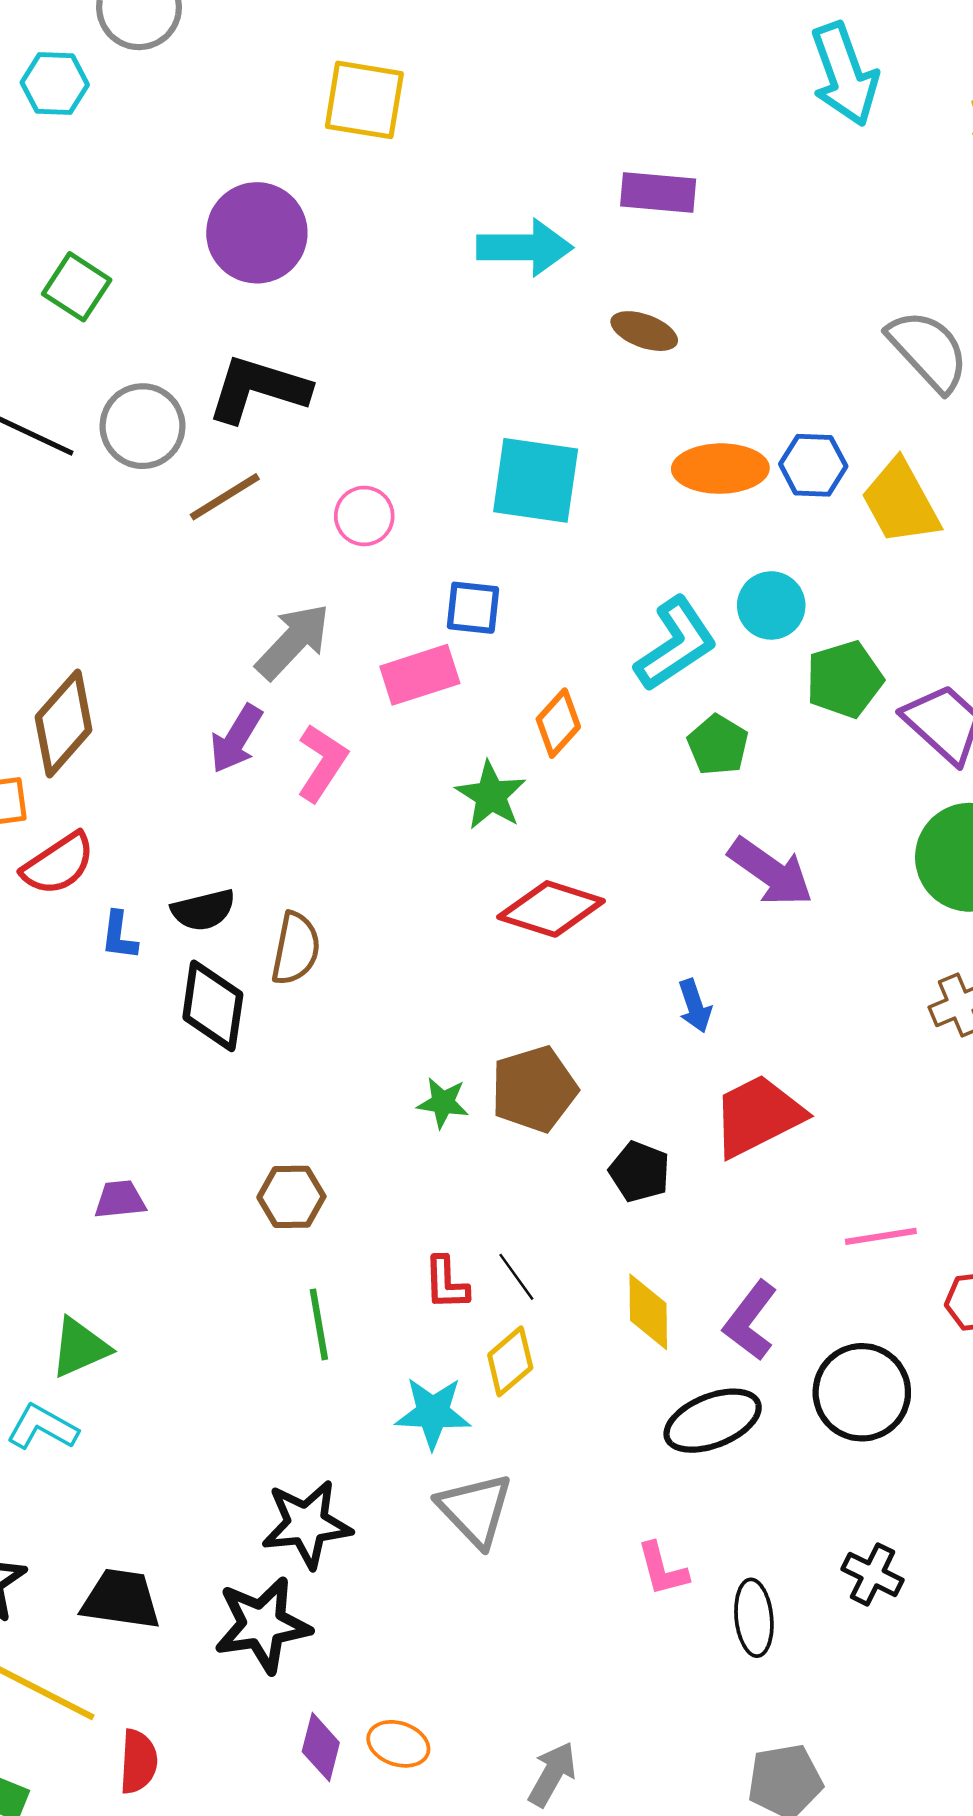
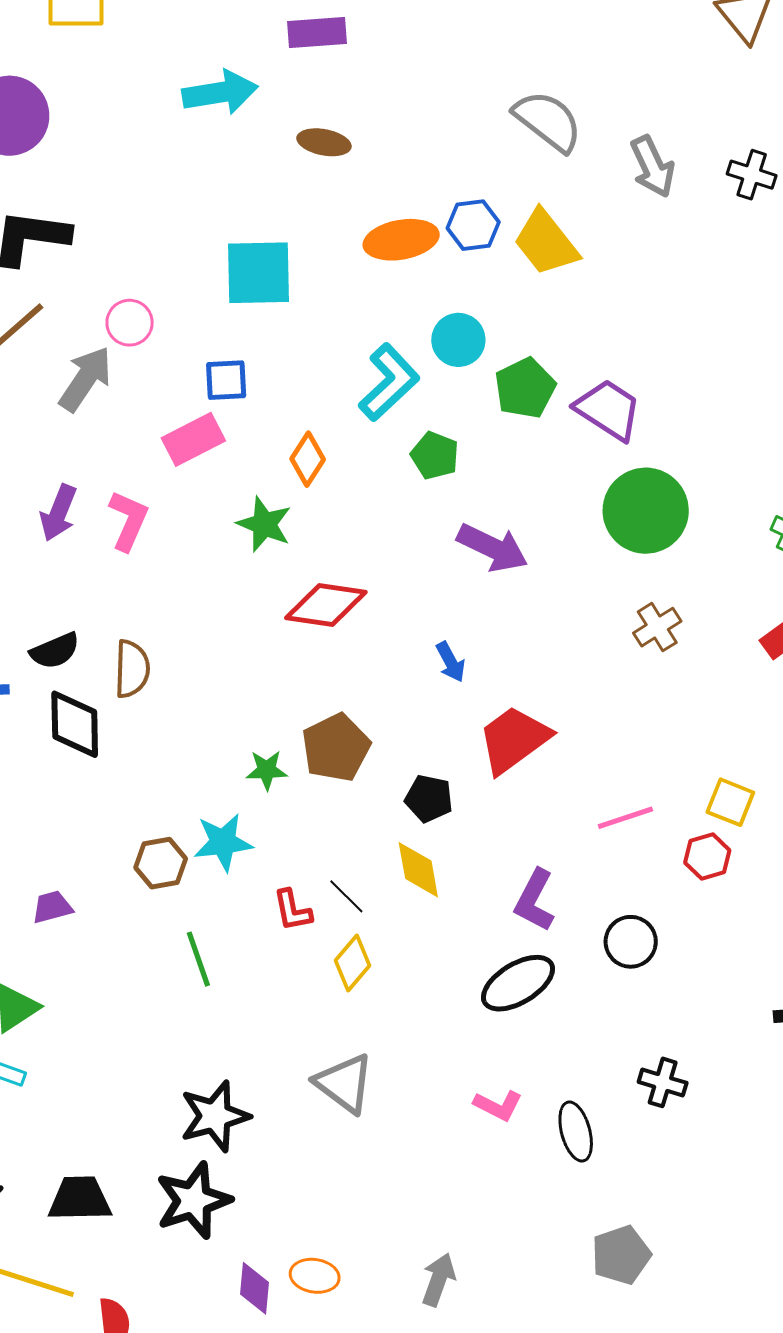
gray arrow: (293, 641) -> (85, 379), moved
purple trapezoid: (120, 1200) -> (52, 907), moved
yellow diamond: (648, 1312) -> (418, 870), moved
black circle: (862, 1392) -> (631, 942), size x0.7
cyan star: (433, 1413) -> (223, 842), moved
pink L-shape: (662, 1569) -> (498, 1105), turned -39

